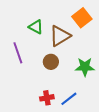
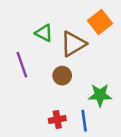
green star: (85, 67) -> (100, 95), moved
blue line: (69, 99) -> (84, 121), turned -60

